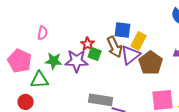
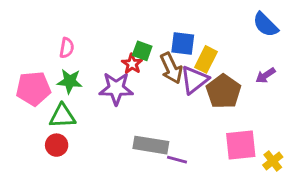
green square: (95, 54) -> (142, 51), moved
pink pentagon: (20, 61) -> (33, 89), turned -30
green star: (54, 61) -> (70, 81), moved
red circle: (26, 102) -> (57, 145), moved

